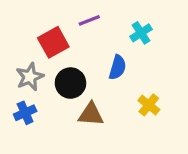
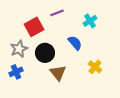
blue semicircle: (117, 67) -> (75, 43), turned -56
brown triangle: (91, 114) -> (58, 73), turned 48

